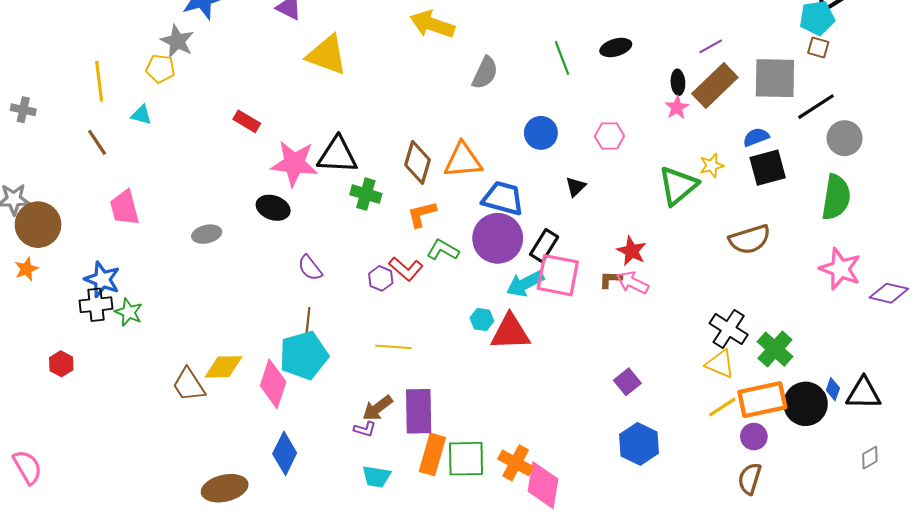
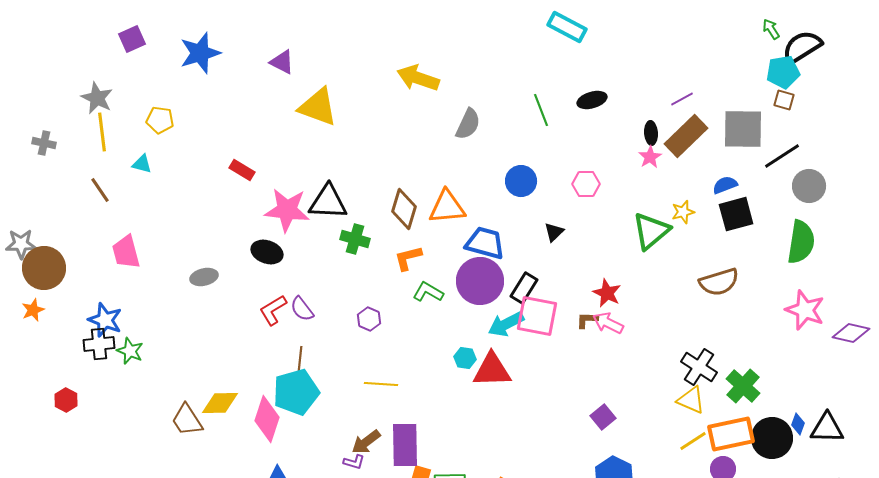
gray star: (177, 41) -> (97, 98), moved
gray cross: (23, 110) -> (44, 143), moved
red L-shape: (406, 269) -> (273, 310), moved, turned 108

